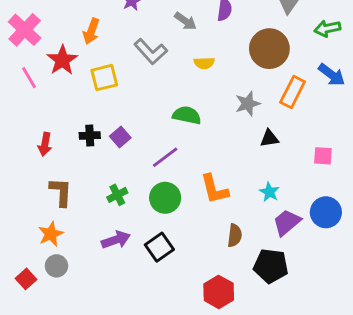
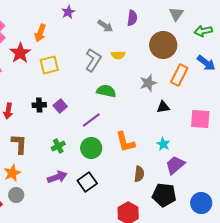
gray L-shape: (151, 52) -> (93, 60), moved, turned -105
pink square: (323, 156) -> (200, 119), size x1.5
blue circle: (326, 212) -> (201, 203), moved

